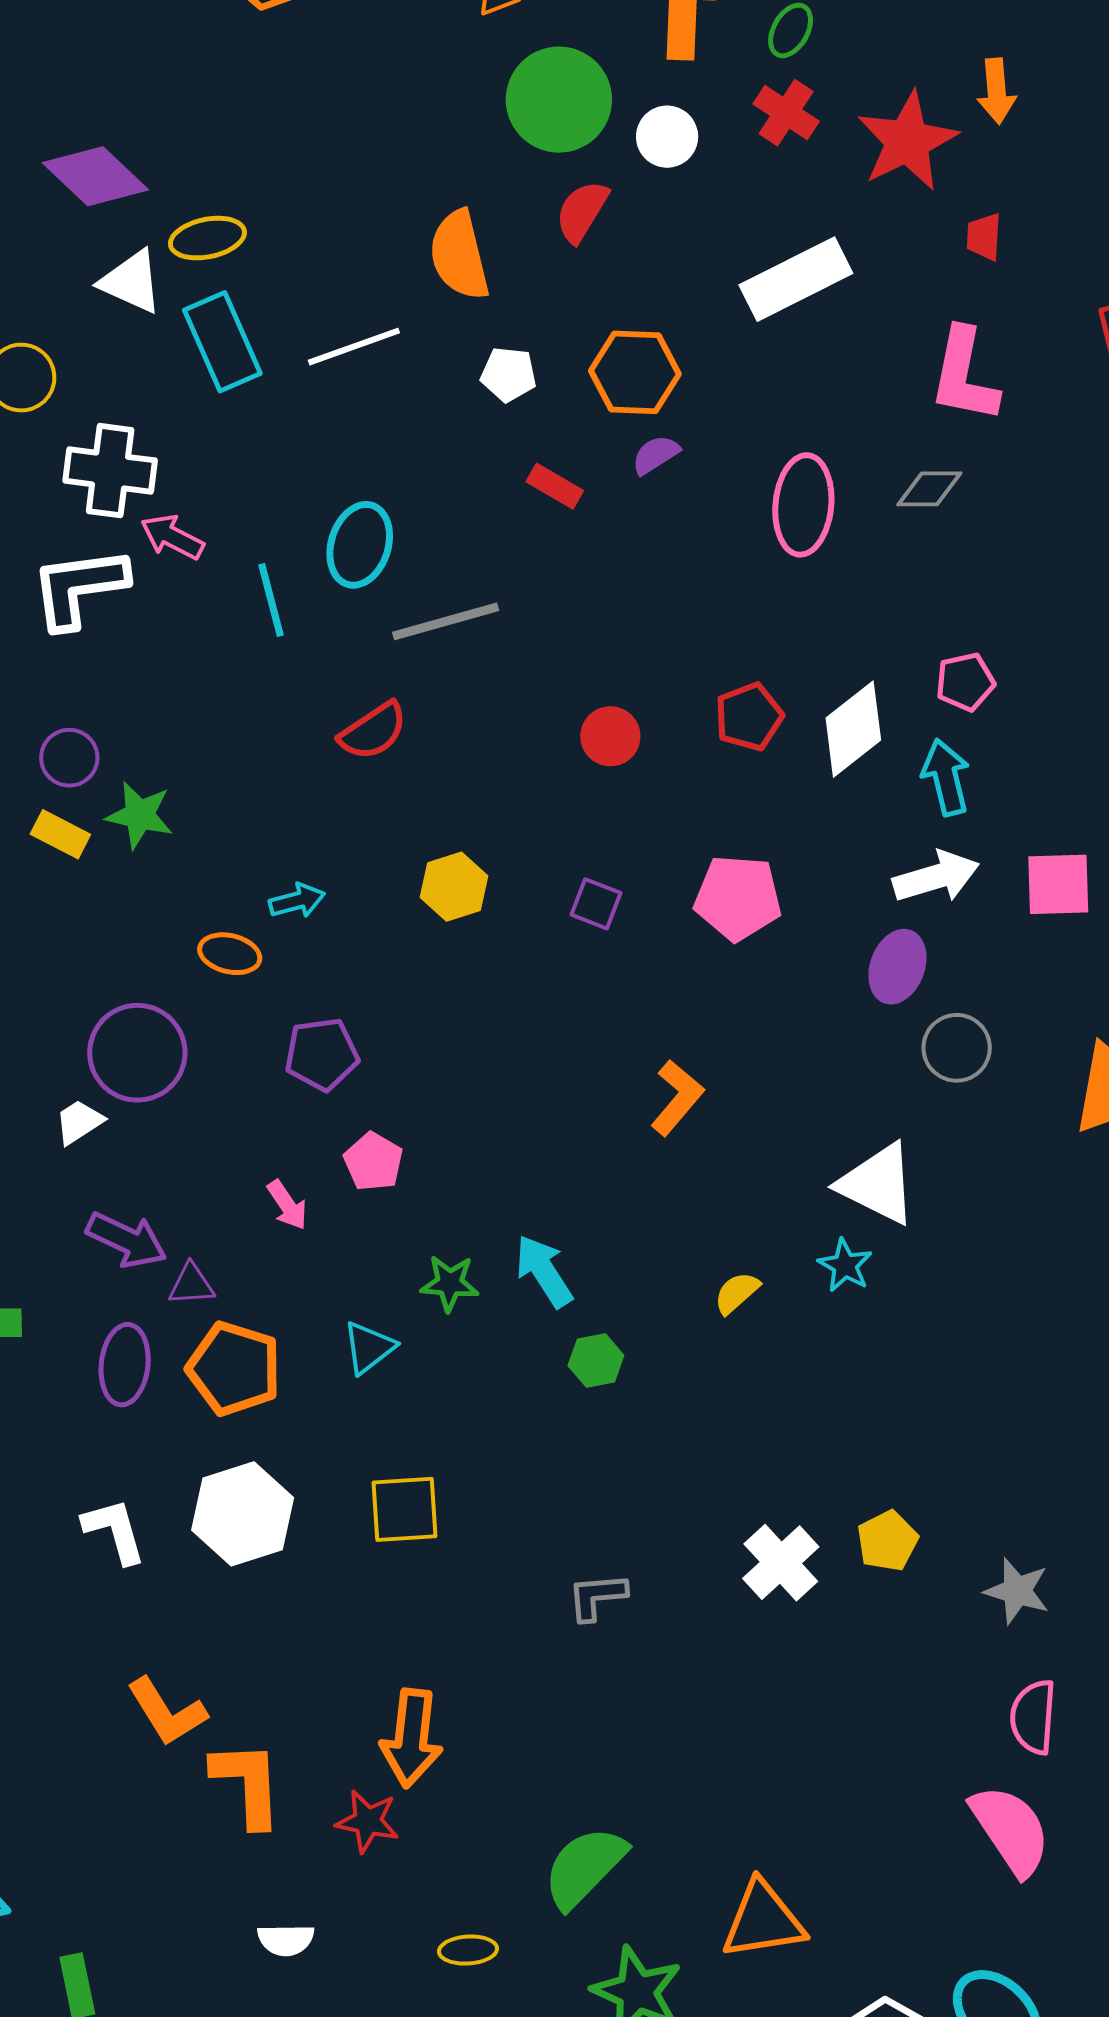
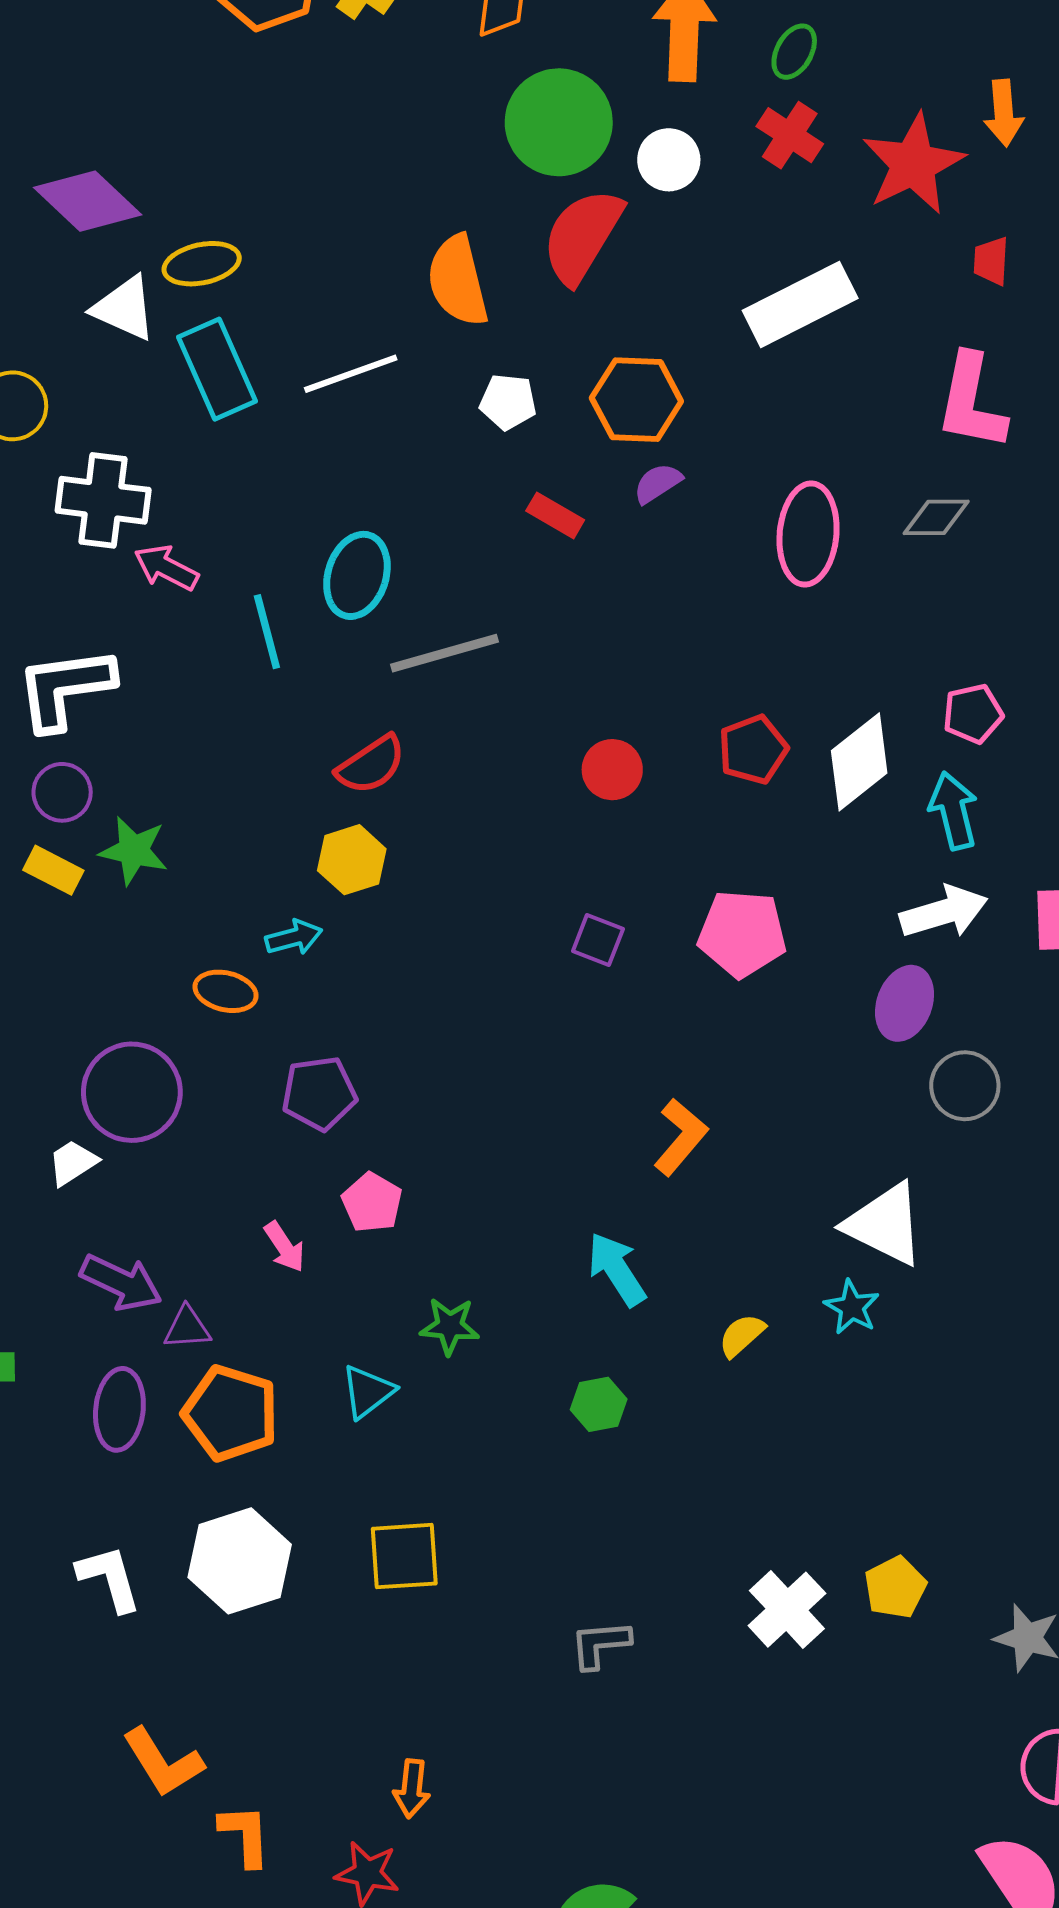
red semicircle: (582, 211) -> (582, 236), size x1.5
white L-shape: (79, 588) -> (65, 688), moved
yellow hexagon: (454, 887) -> (352, 860), moved
cyan arrow: (544, 1271) -> (617, 1269), moved
orange arrow: (411, 1738) -> (412, 1789), size x0.6
orange L-shape: (247, 1784) -> (245, 1835), size x0.7

